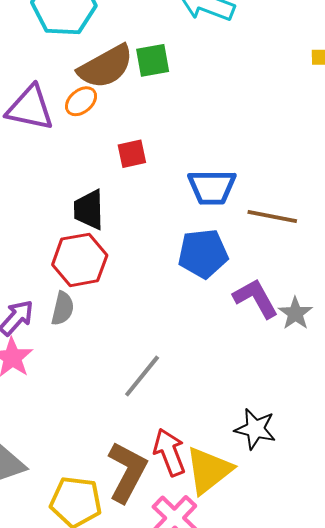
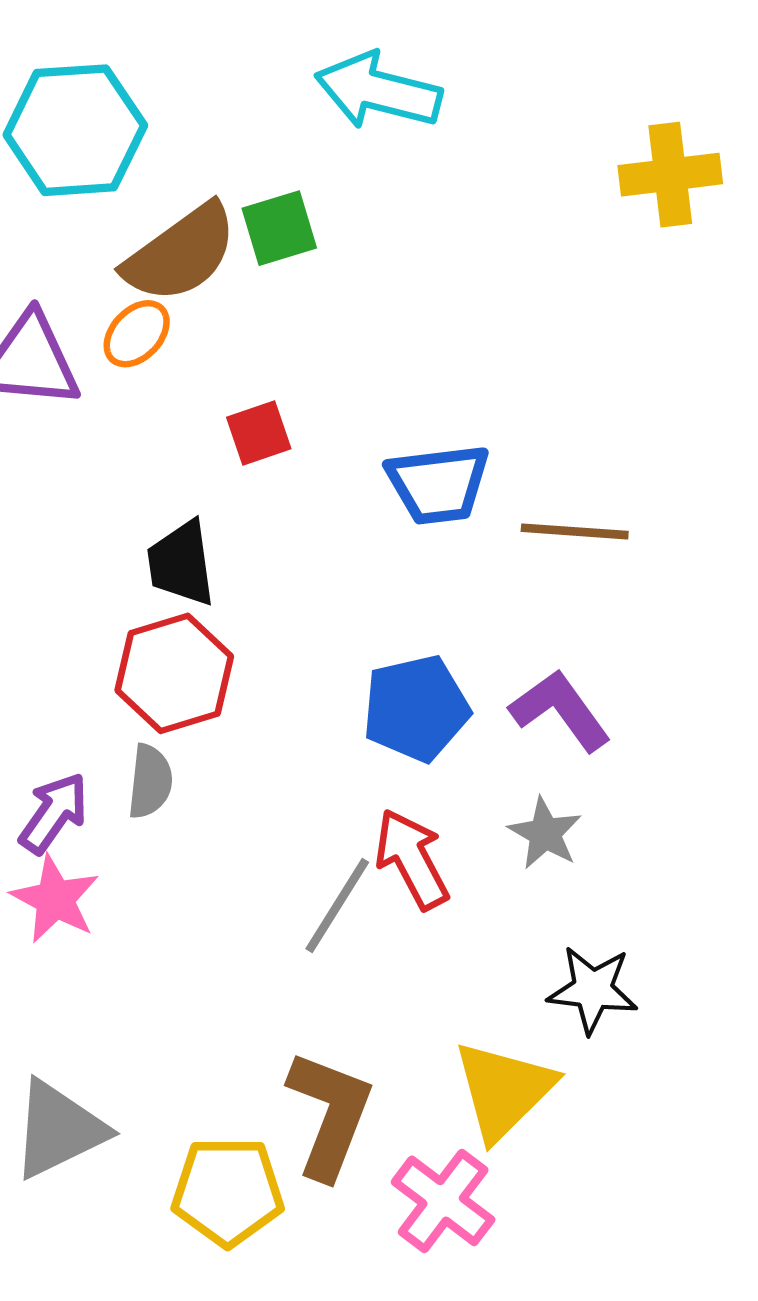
blue pentagon: (203, 254) -> (416, 708), moved
gray star: (295, 313) -> (545, 833), moved
red arrow: (169, 452) -> (412, 859), moved

